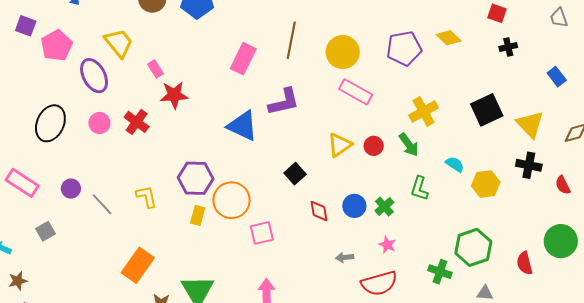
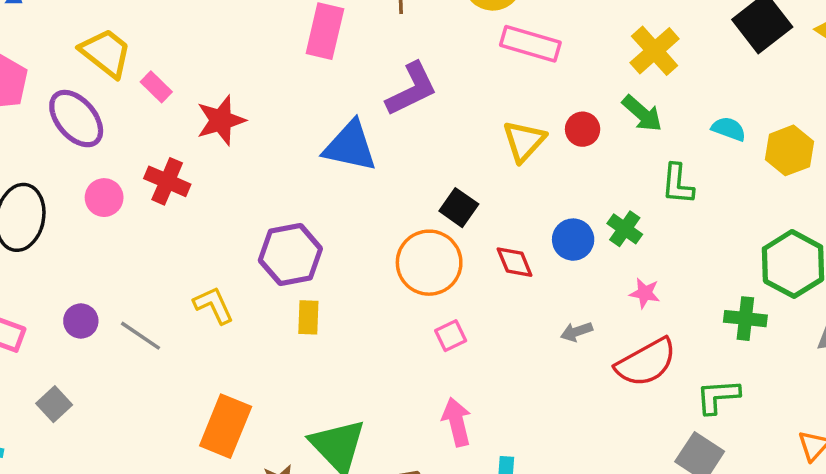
pink rectangle: (155, 69) -> (156, 87), moved
orange circle: (232, 200) -> (429, 263), moved
pink square: (262, 233) -> (451, 336), moved, size x0.7

